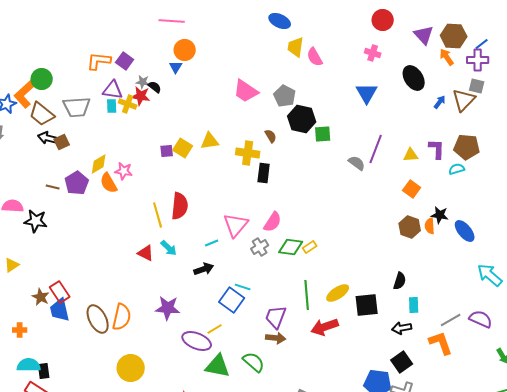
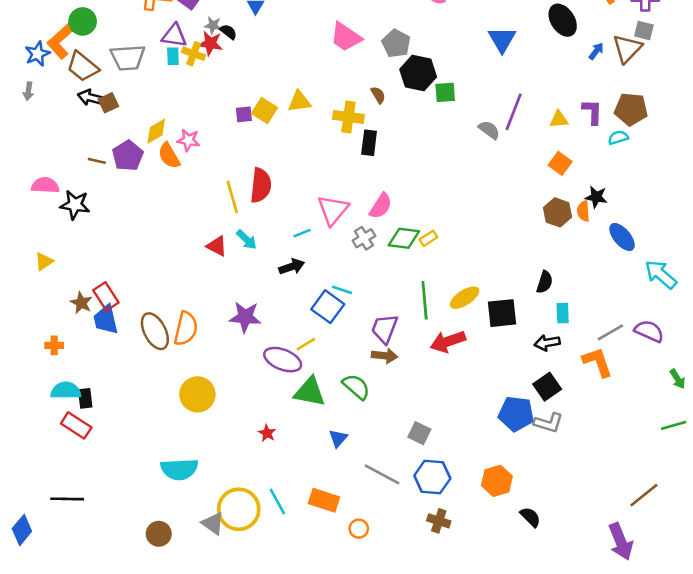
blue ellipse: (465, 231) -> (622, 237), moved

